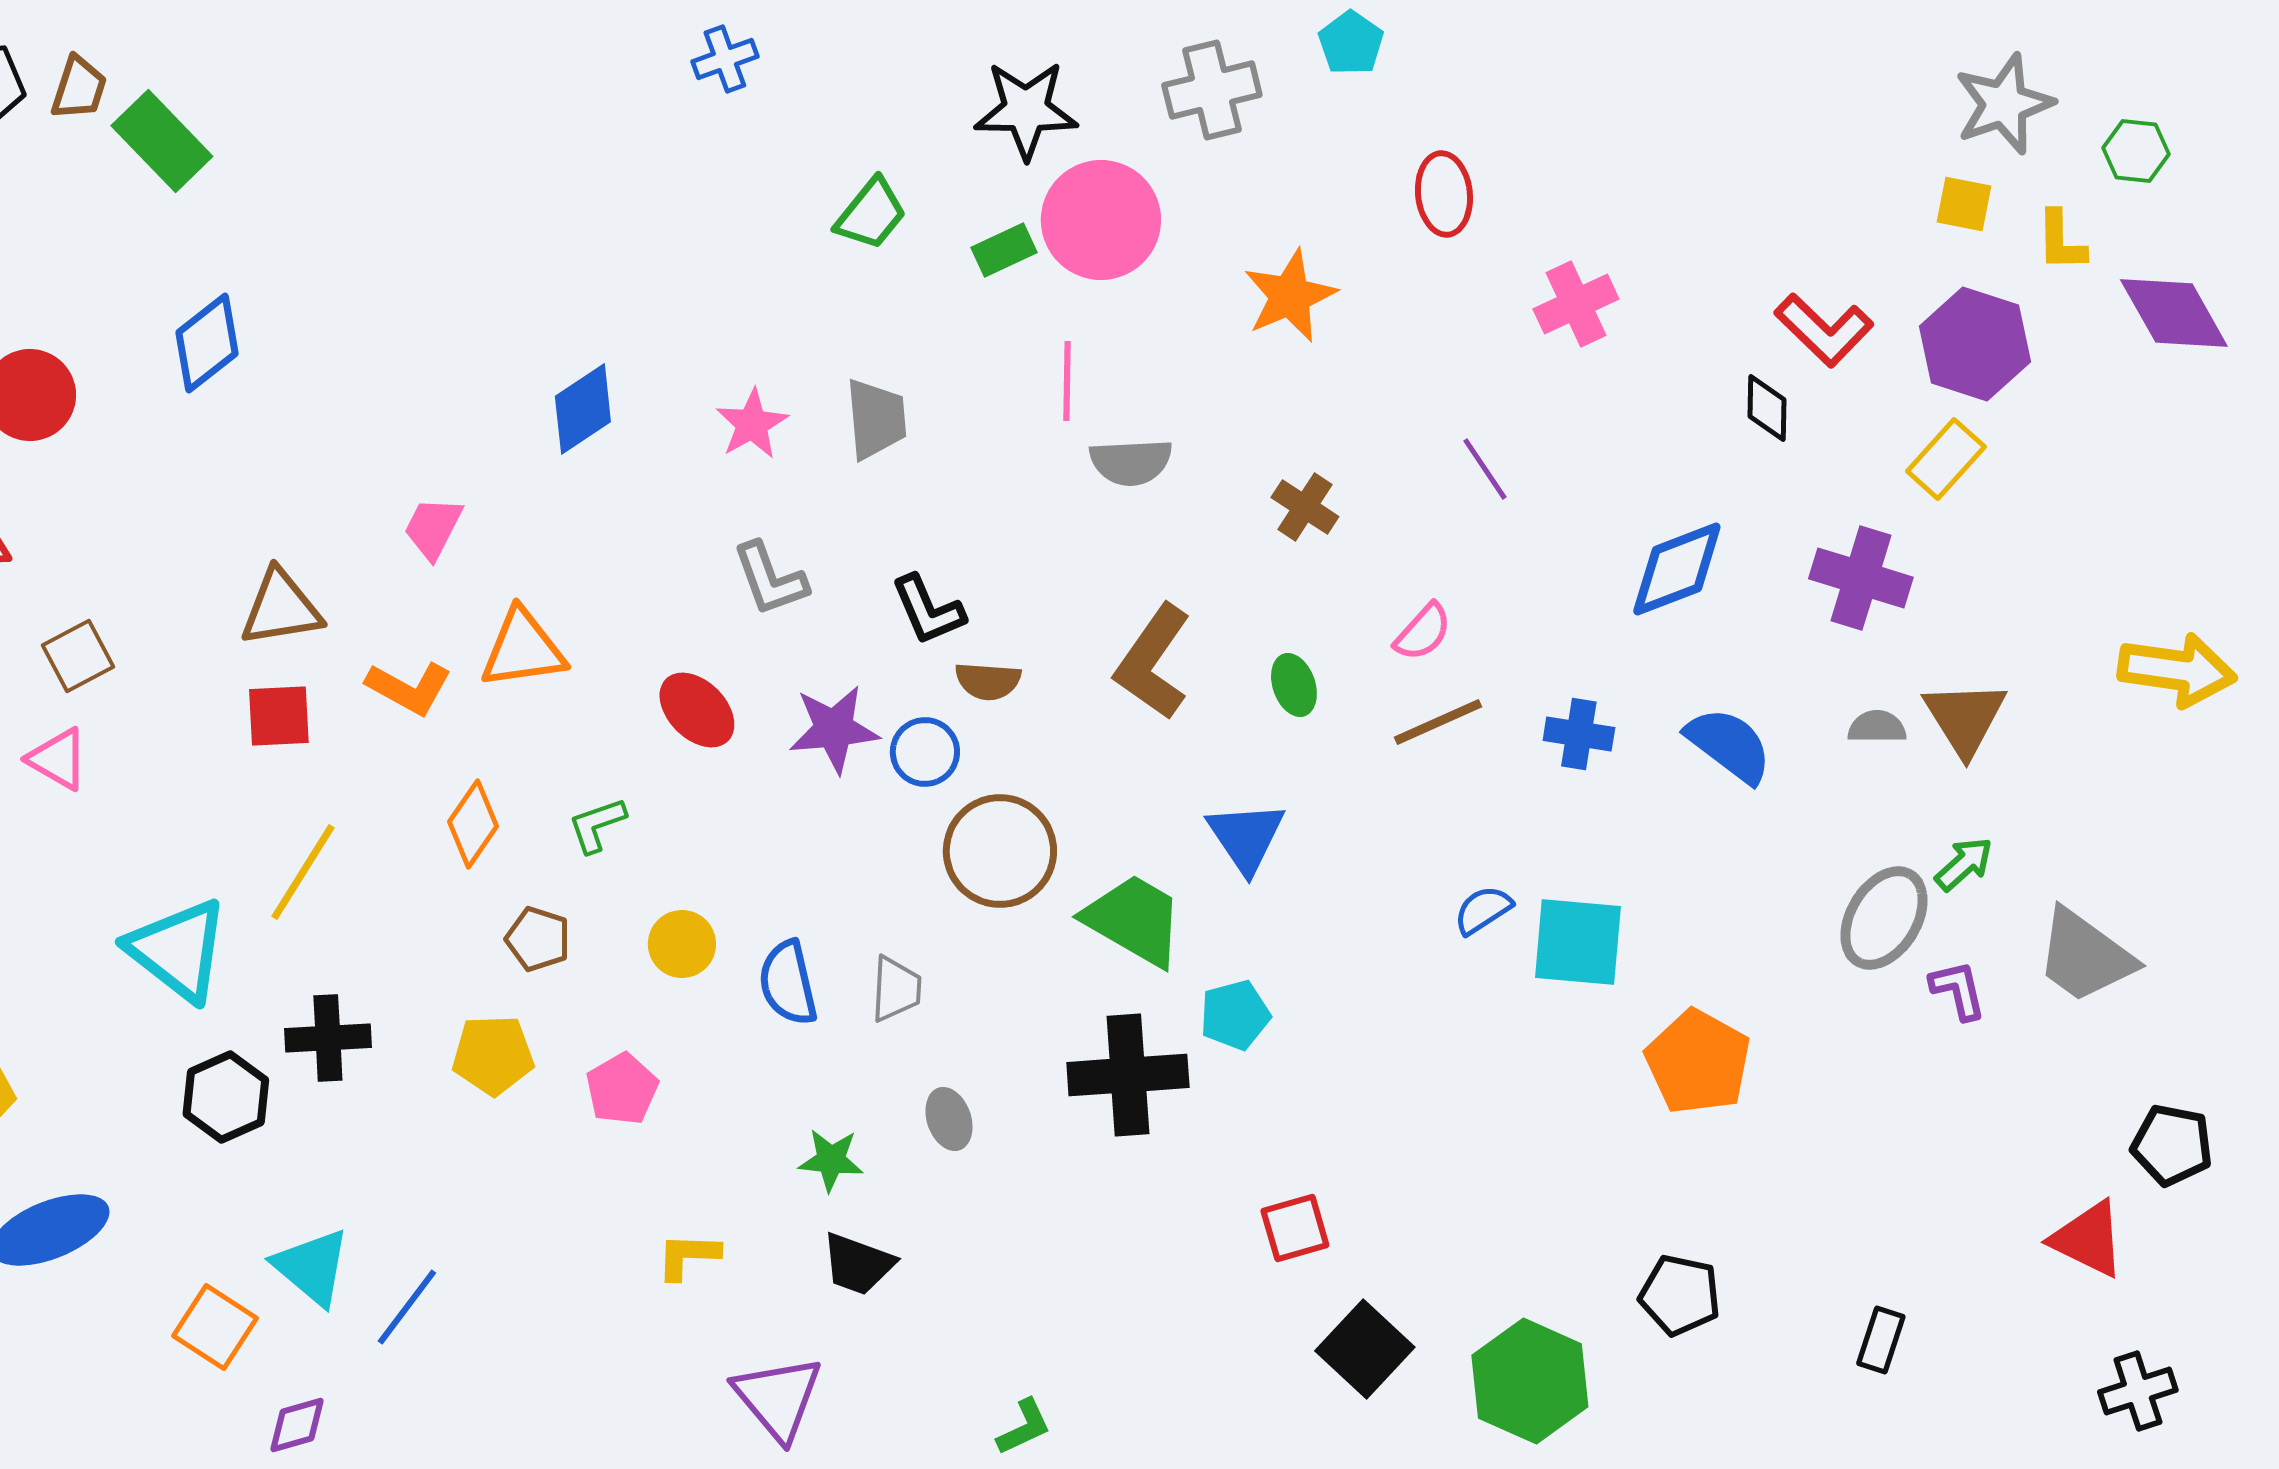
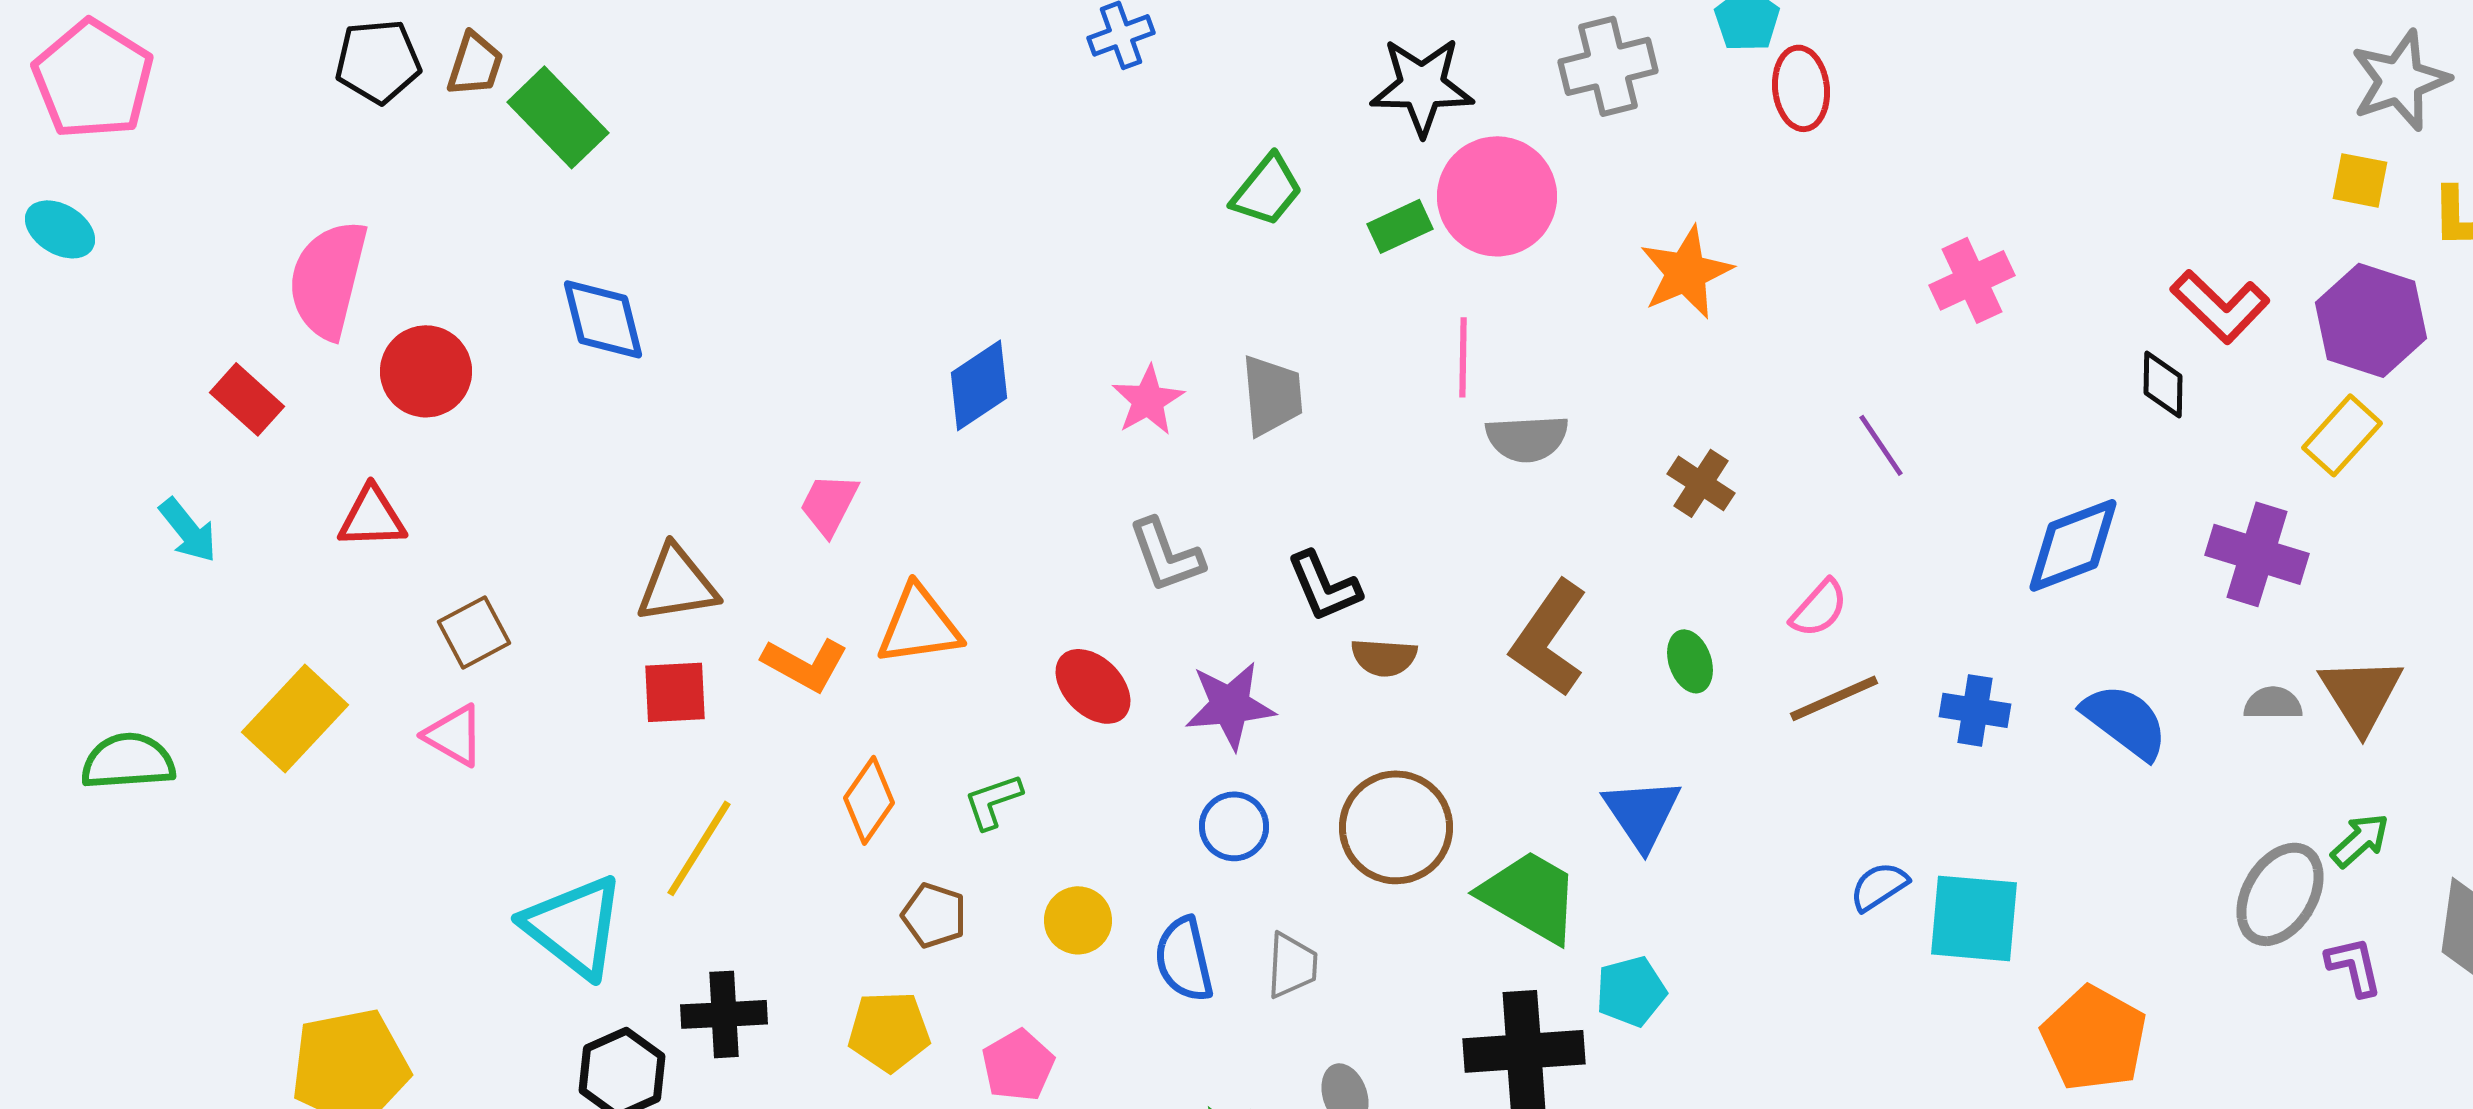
red ellipse: (1444, 194) -> (1801, 88), moved
blue diamond: (207, 343) -> (603, 319), turned -66
blue circle: (925, 752) -> (1234, 826), moved

